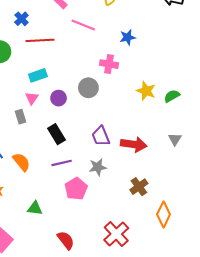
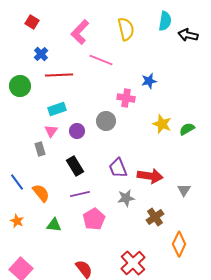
blue star: (128, 37) -> (149, 81), moved
gray triangle: (175, 139) -> (184, 190), moved
gray star: (98, 167) -> (126, 198), moved
green triangle: (35, 208) -> (54, 225), moved

